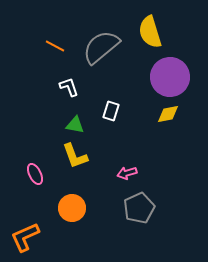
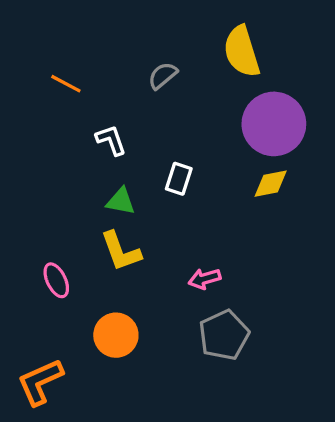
orange line: (55, 46) -> (66, 84), moved
gray semicircle: (101, 47) -> (163, 76), size x0.5

